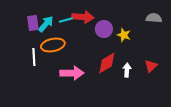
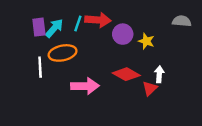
cyan line: (66, 20) -> (78, 23), turned -56
red diamond: (107, 63) -> (126, 74), turned 60
red triangle: (151, 66) -> (150, 88), moved
white arrow: (127, 70) -> (159, 74), moved

